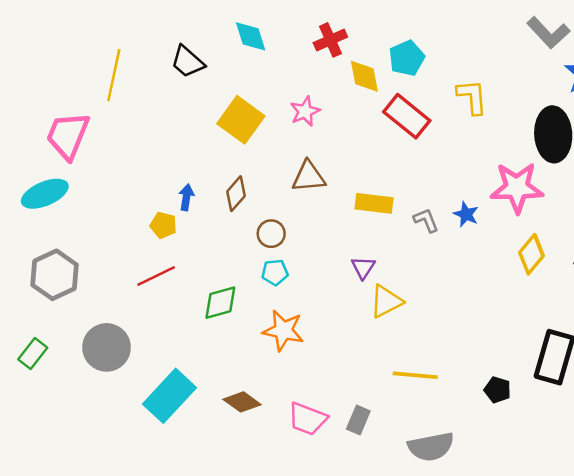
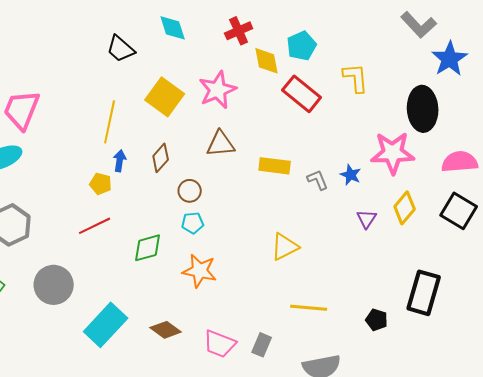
yellow line: (114, 75) -> (110, 122), moved
pink star: (305, 111) -> (218, 90), size x1.5
purple triangle: (363, 268) -> (367, 219), moved

